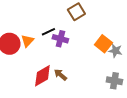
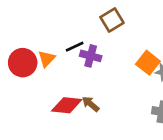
red diamond: (42, 76) -> (67, 105), turned 35

